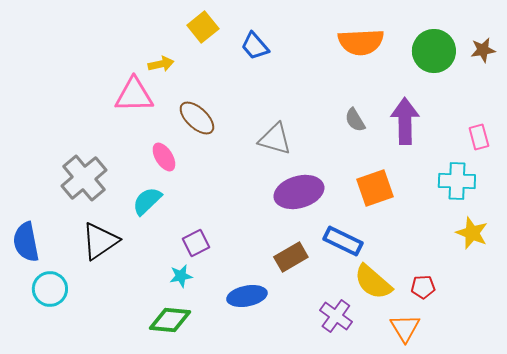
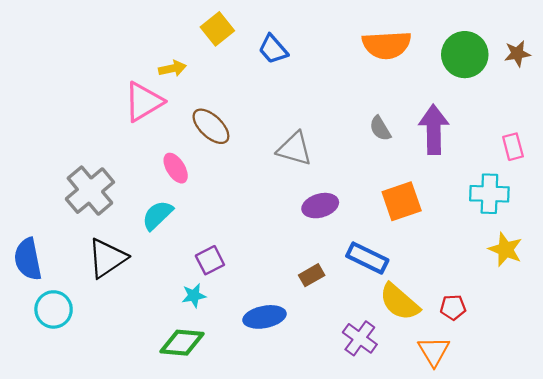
pink triangle: (134, 95) -> (143, 102), turned -30
purple ellipse: (299, 192) -> (320, 206), size x0.7
brown rectangle: (291, 257) -> (312, 275), size x0.7

